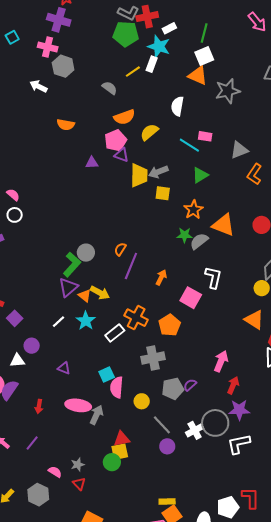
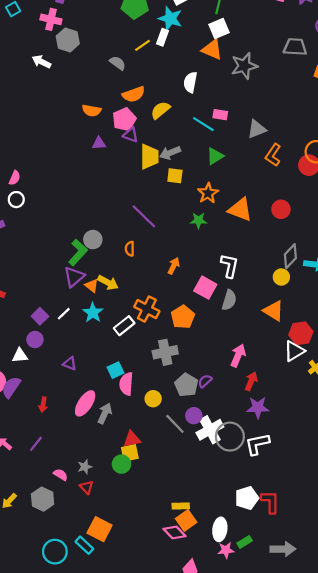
orange semicircle: (66, 125) -> (92, 110), moved
pink semicircle: (13, 195) -> (15, 178), turned 72
gray semicircle: (199, 241) -> (229, 300), moved, turned 144
orange semicircle: (120, 249) -> (130, 249), moved, turned -32
purple line: (131, 266) -> (144, 216), moved, turned -68
purple square: (15, 318) -> (40, 316), moved
gray pentagon: (173, 389) -> (186, 385), turned -30
pink ellipse: (78, 405) -> (85, 403), turned -65
gray circle: (215, 423) -> (230, 437), moved
white cross: (195, 430) -> (210, 430), size x1.4
purple circle: (167, 446) -> (194, 416), moved
white pentagon: (228, 507) -> (247, 498), moved

